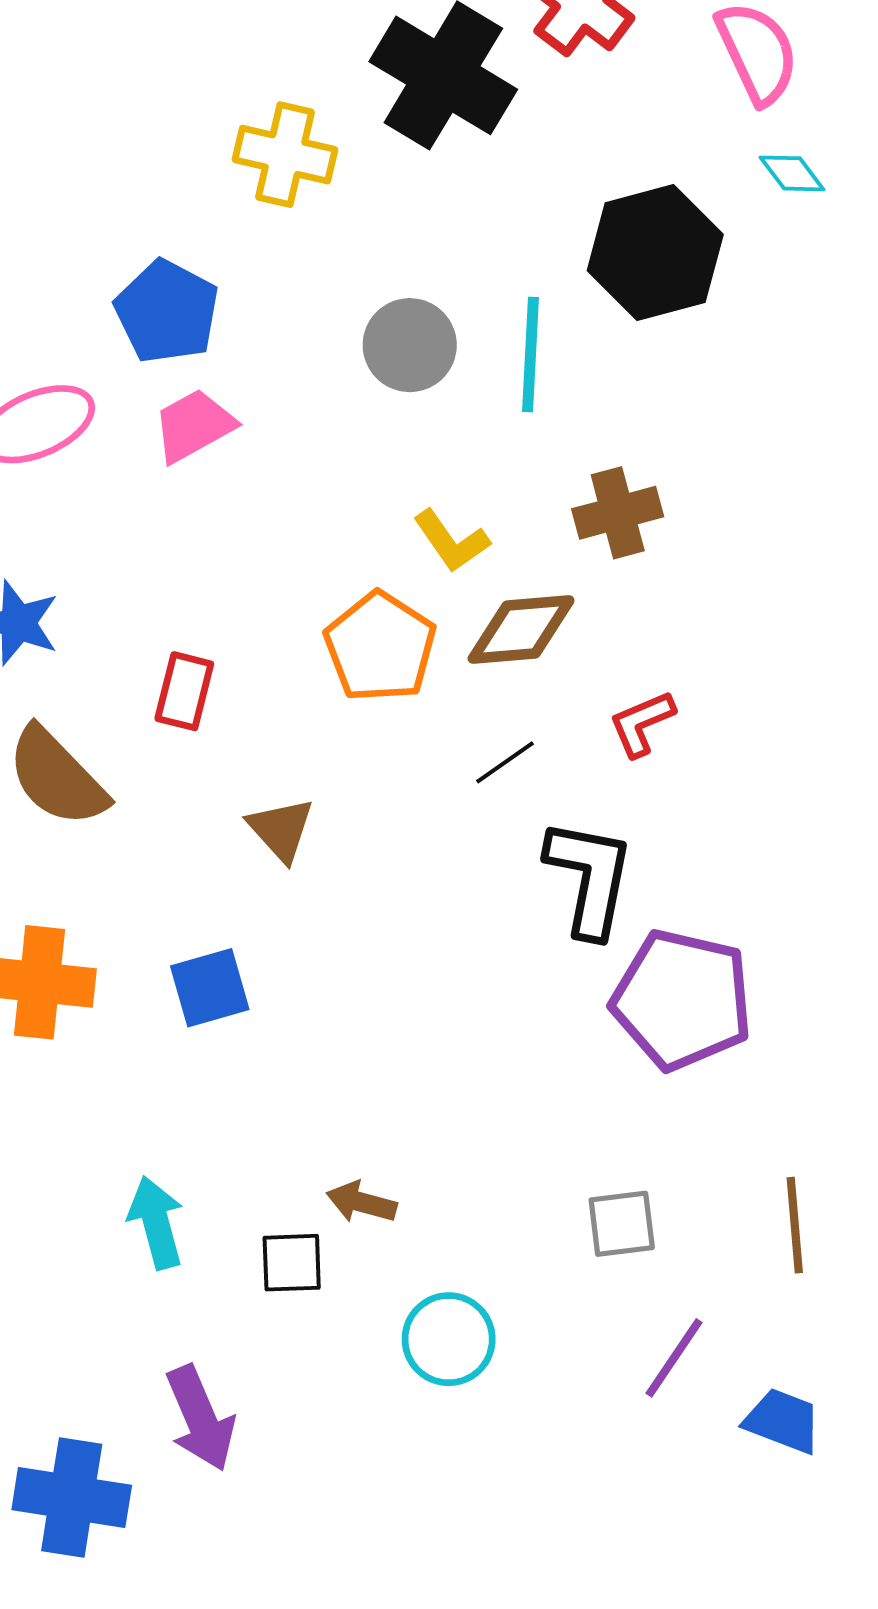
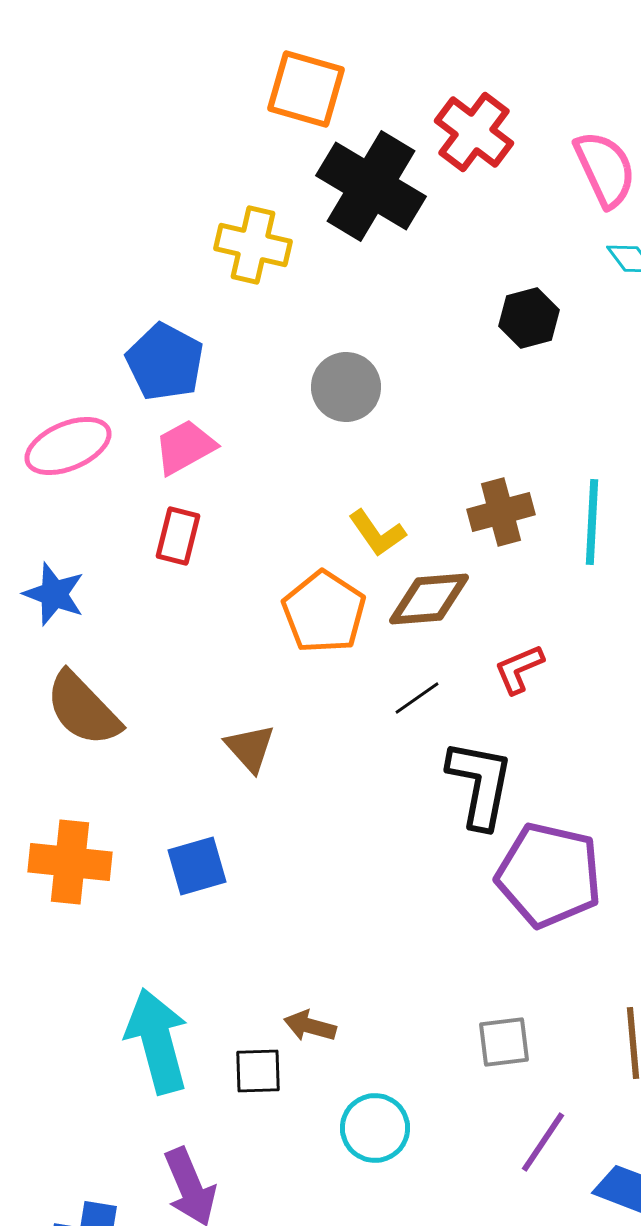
black hexagon: (655, 253) -> (529, 318), size x0.6
cyan line: (530, 354) -> (592, 522), moved
red rectangle: (184, 691) -> (178, 536), moved
cyan arrow: (156, 1222) -> (157, 1041), size x1.5

